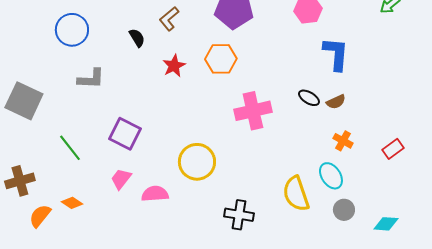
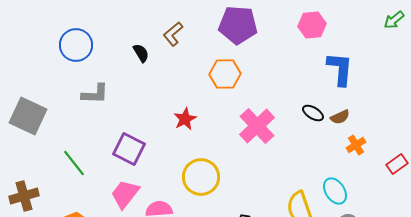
red star: (174, 66) -> (185, 119), moved
pink cross: (253, 111) -> (257, 126), turned -30
orange cross: (343, 141) -> (356, 145), moved, turned 30
pink trapezoid: (121, 179) -> (125, 194), size x1.4

